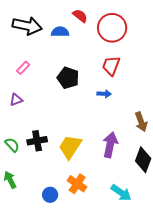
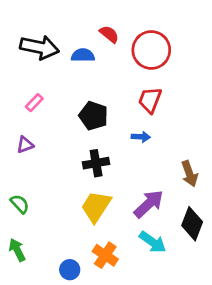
black cross: (37, 141) -> (96, 163), moved
purple arrow: (110, 145) -> (149, 204), turned 35
cyan arrow: (121, 193) -> (153, 242), moved

